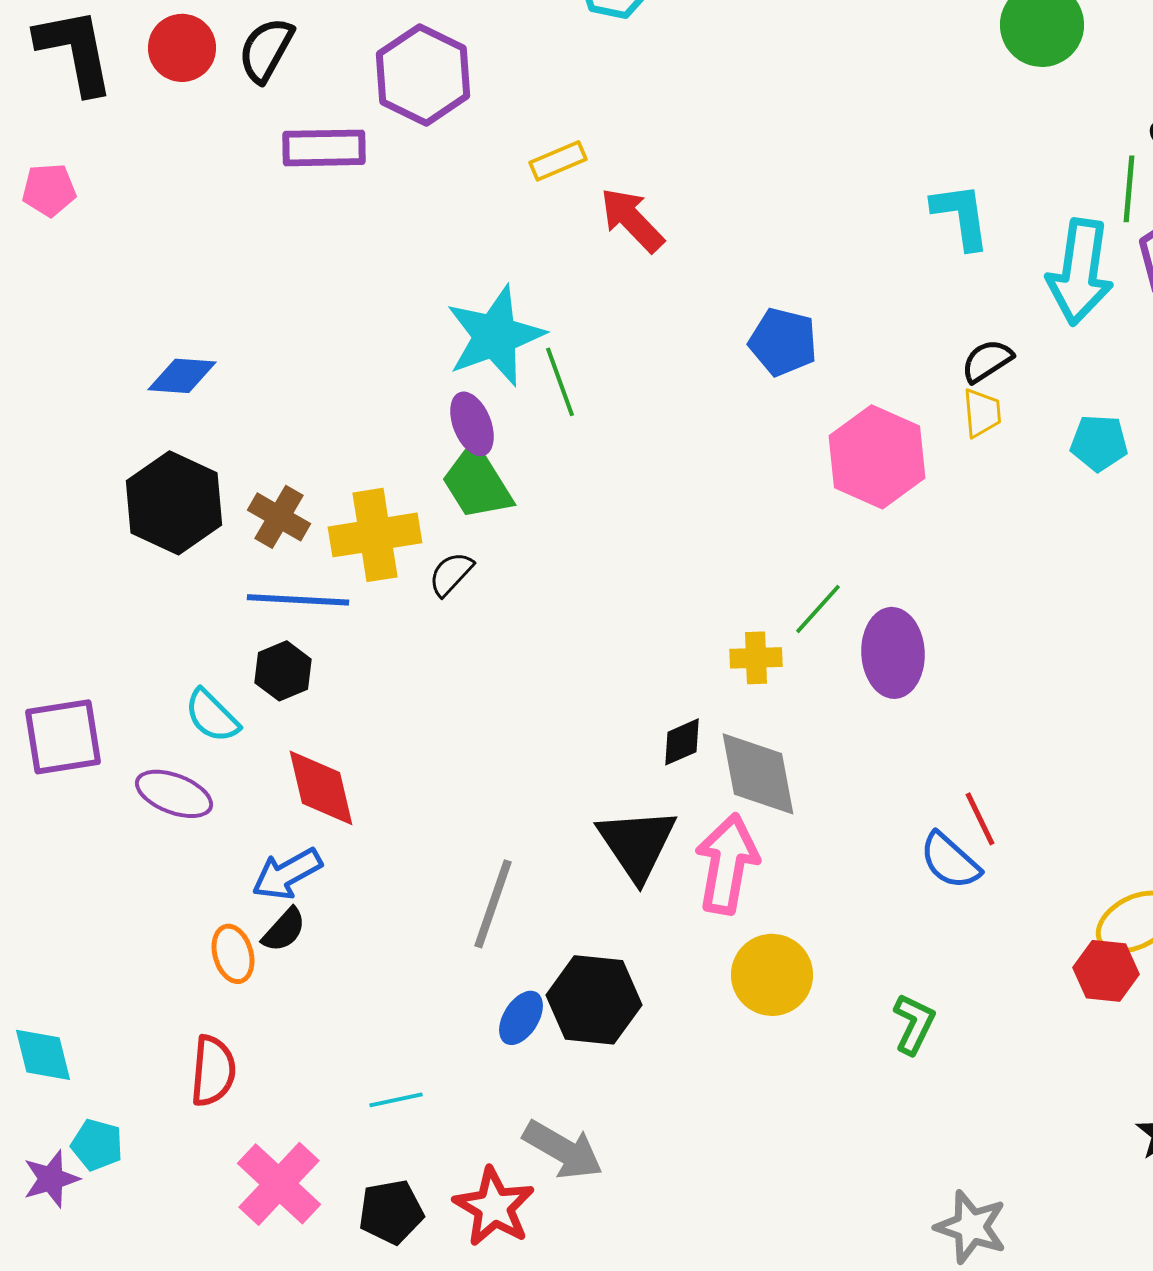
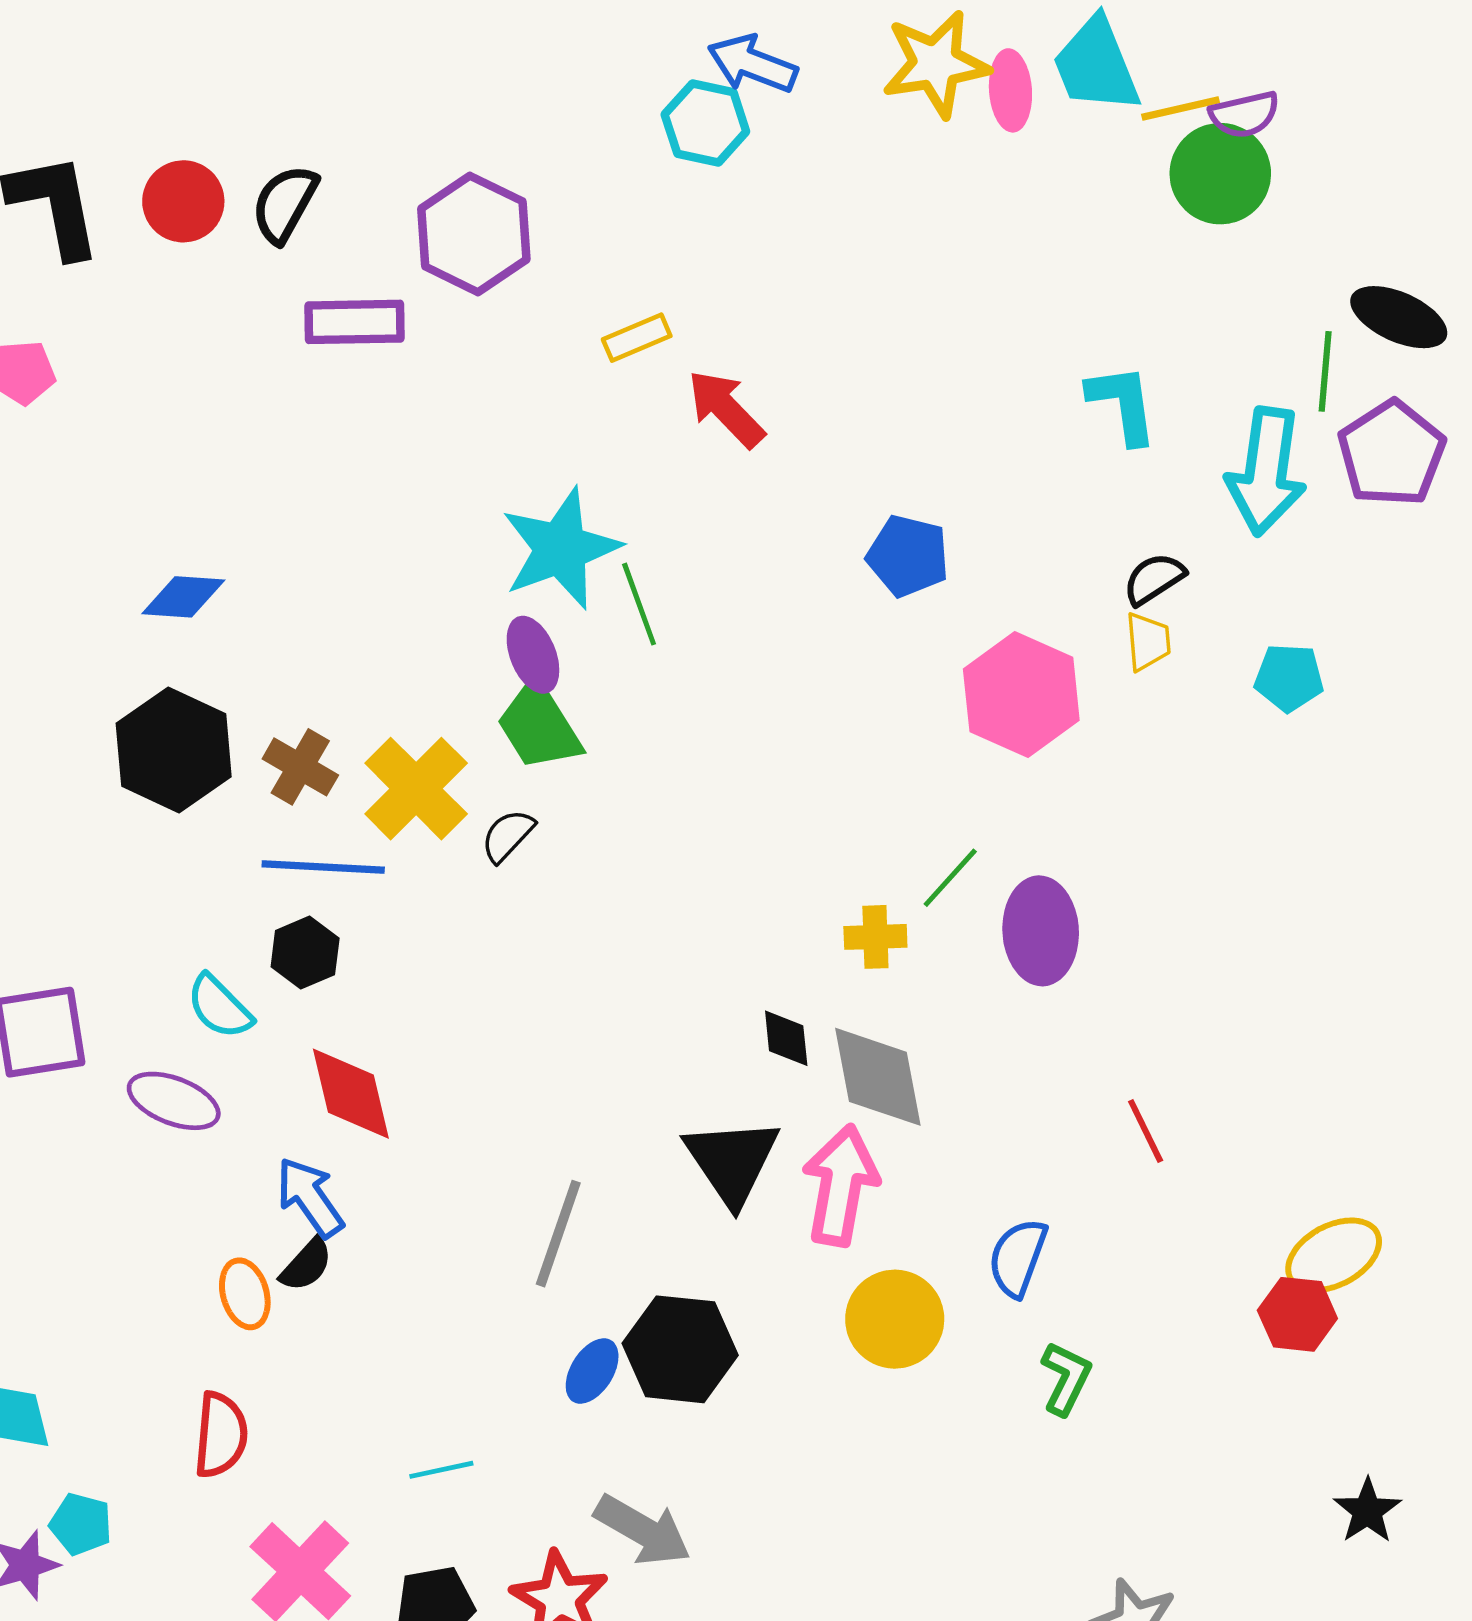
yellow cross: (375, 535) -> (416, 789), turned -36
black diamond: (682, 742) -> (786, 1038), turned -72
blue semicircle: (950, 861) -> (1018, 1258), moved, turned 68
blue arrow: (287, 874) -> (310, 1197), turned 84

